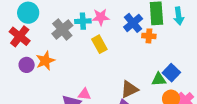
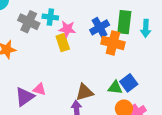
pink star: (101, 17) -> (67, 29), moved
gray cross: (62, 30) -> (29, 22), turned -35
orange cross: (149, 36) -> (113, 43), size x1.6

